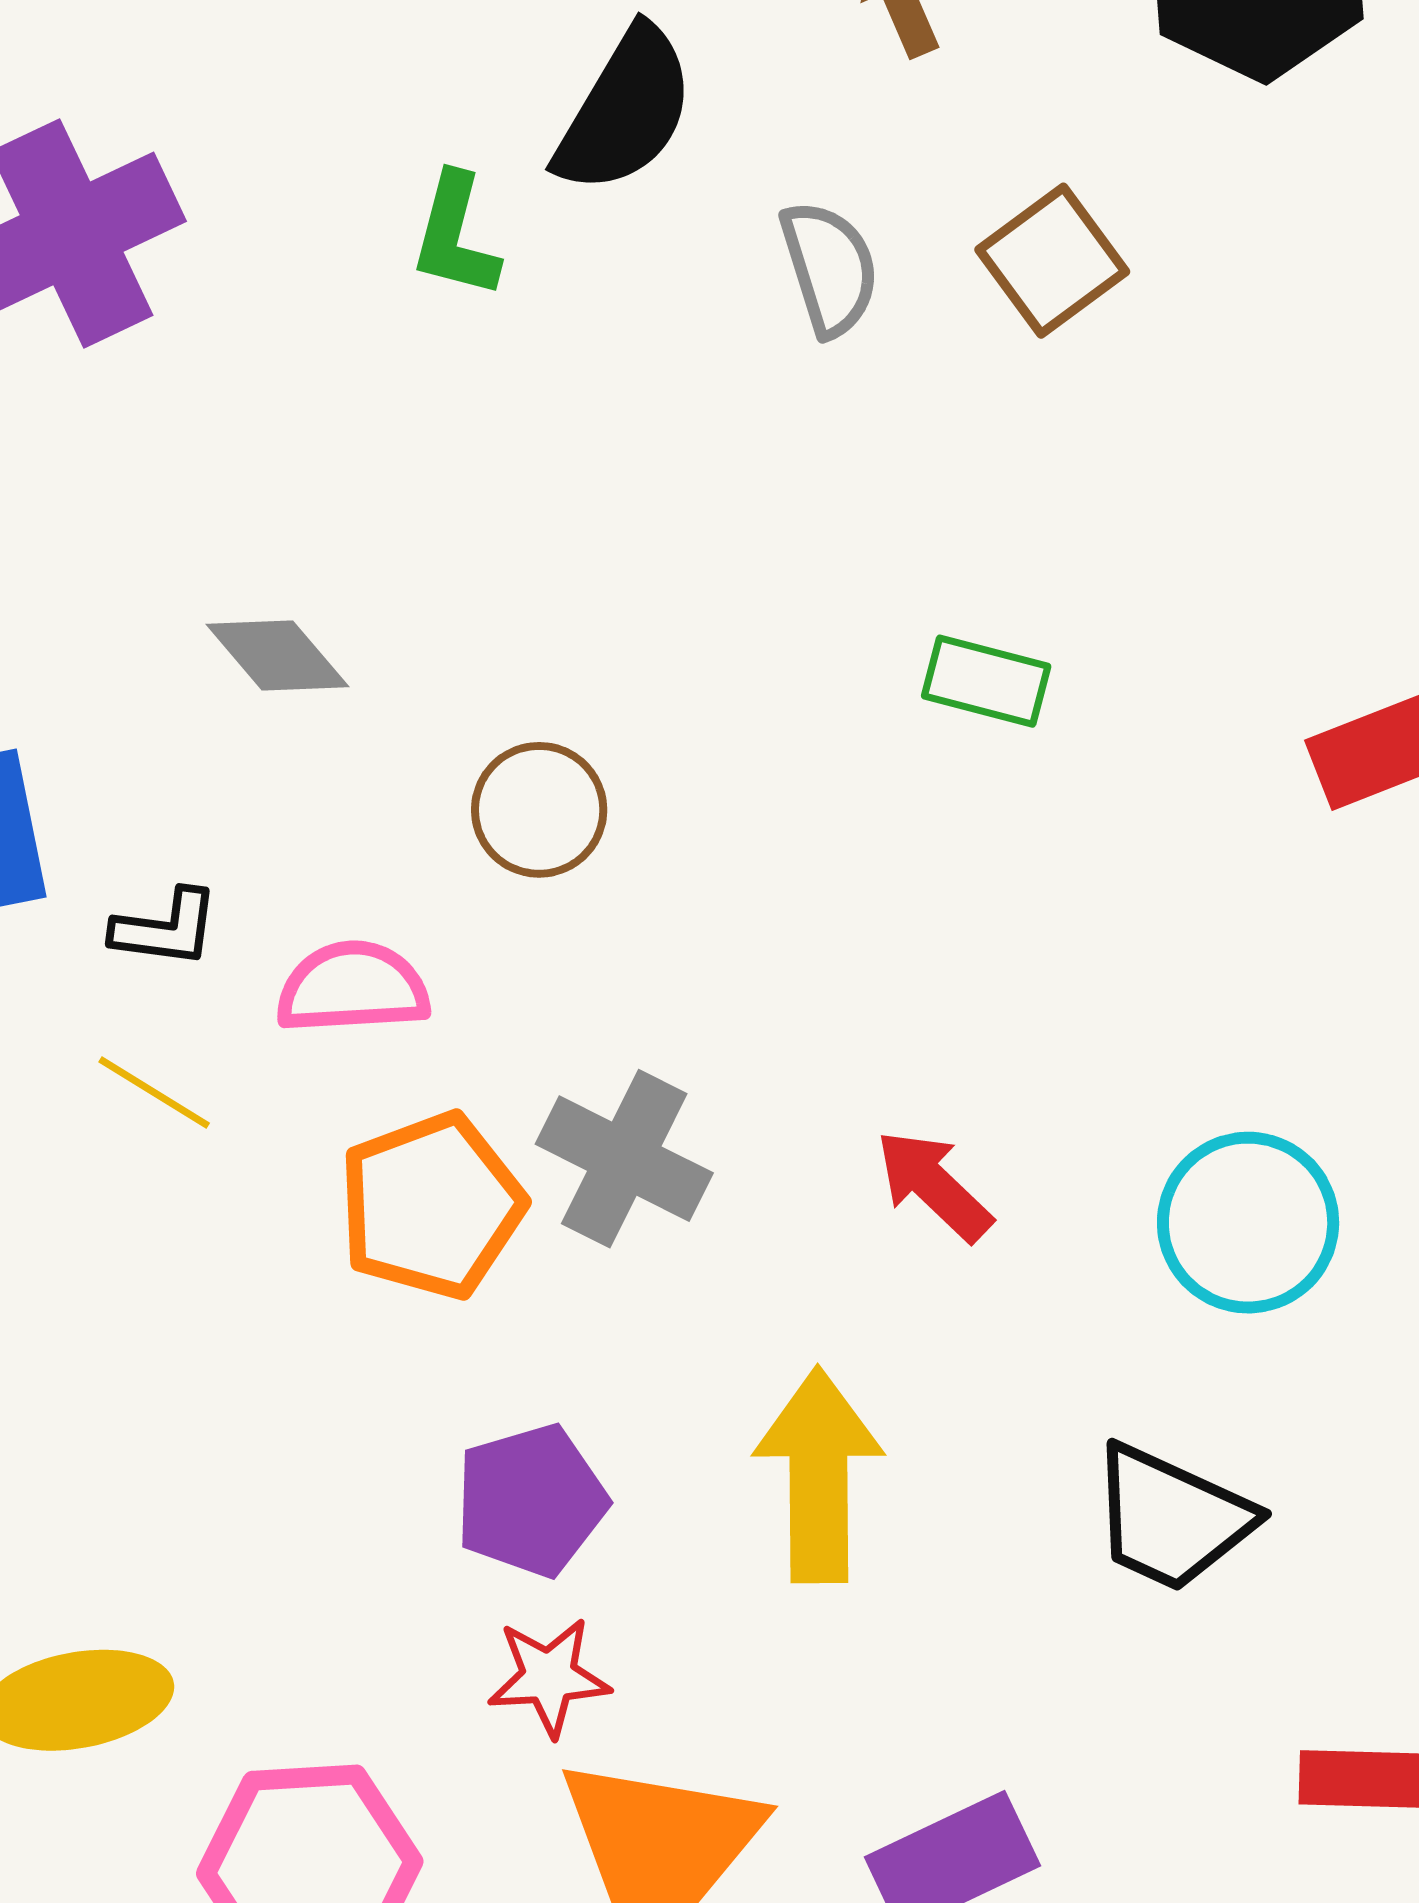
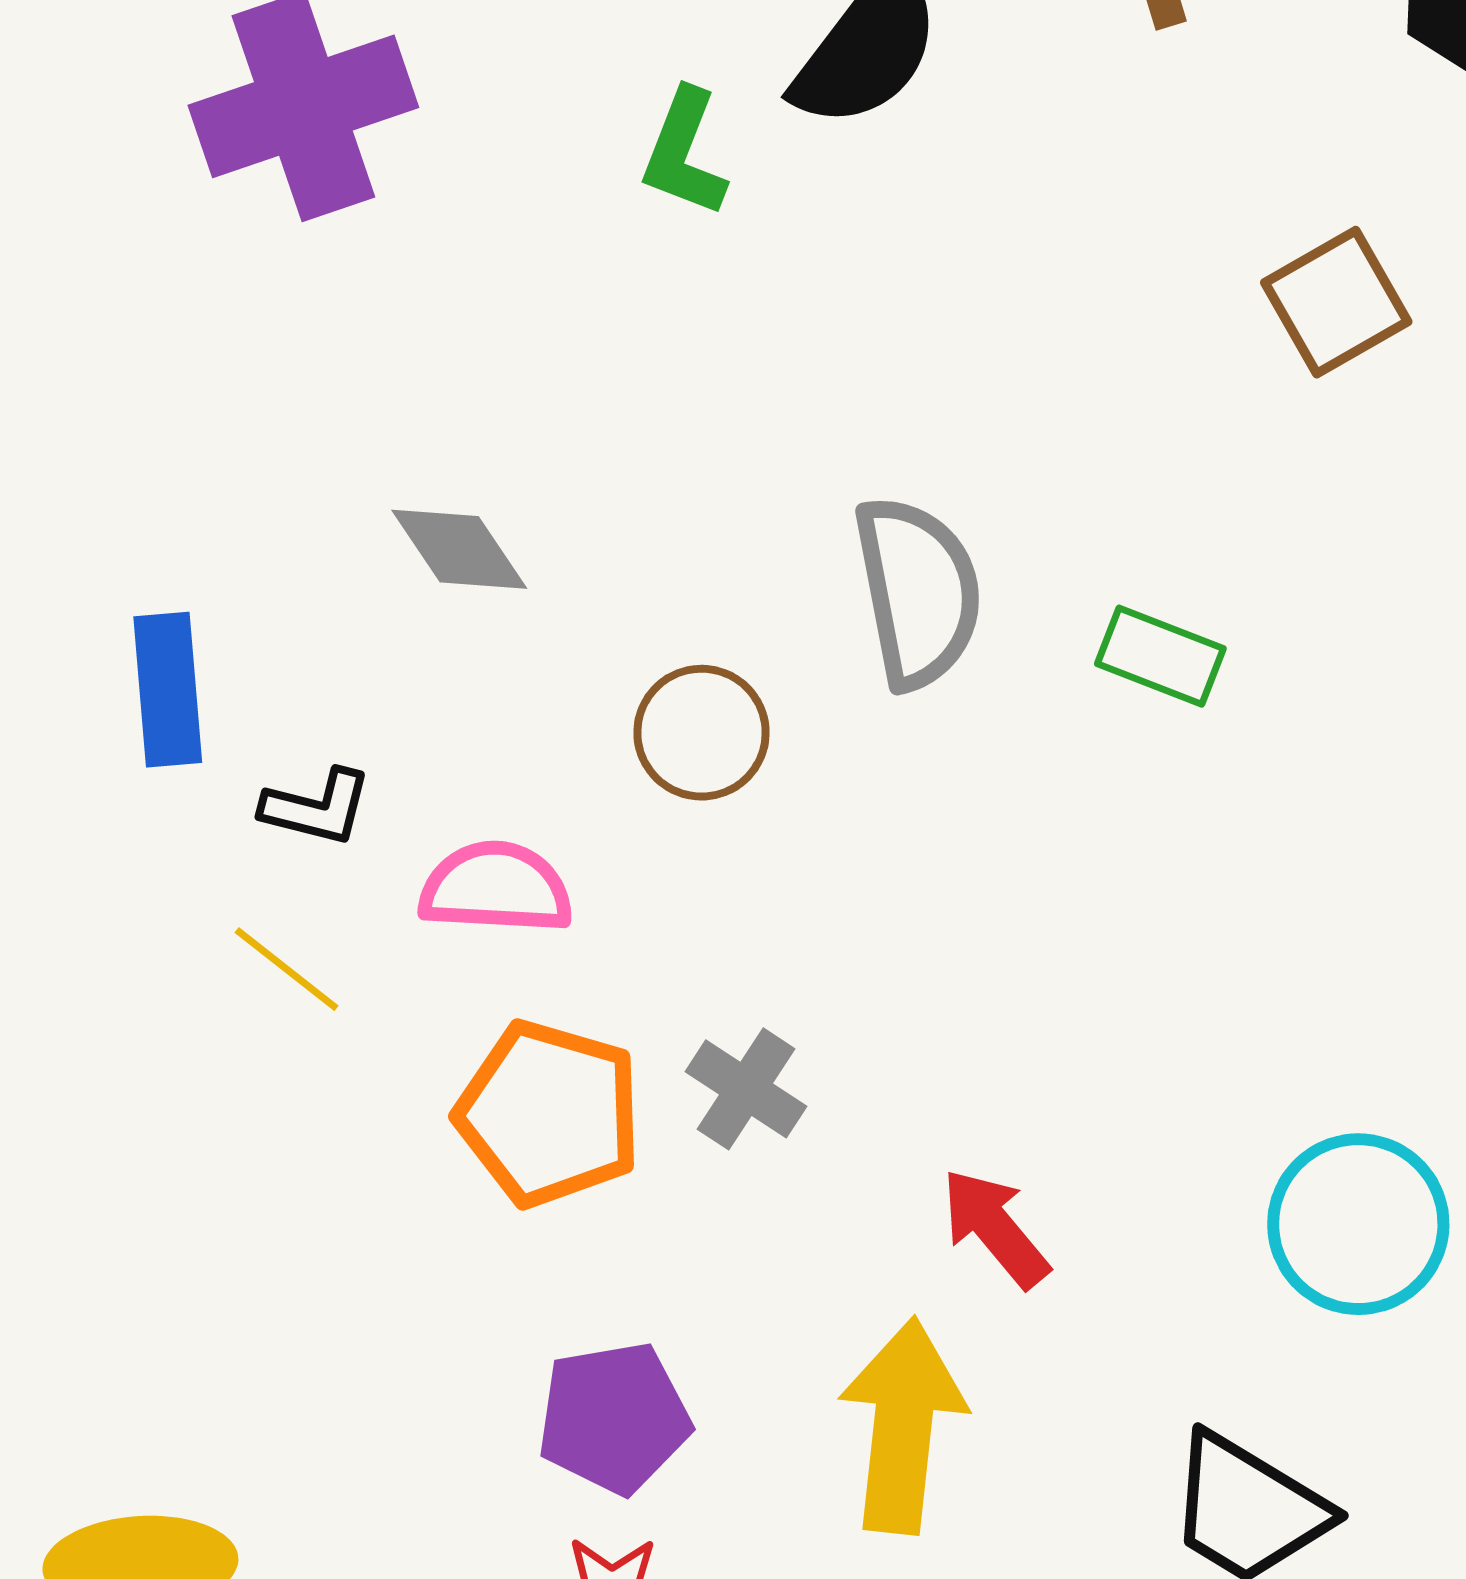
brown square: (1052, 261) -> (1336, 302), moved
gray semicircle: (830, 268) -> (918, 592), moved, size x1.4
gray cross: (624, 1159) -> (746, 1089), size x0.7
red arrow: (934, 1185) -> (995, 1228), moved
orange pentagon: (431, 1206) -> (549, 1114), turned 30

